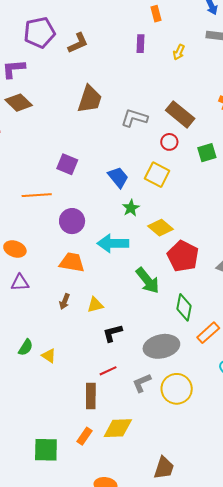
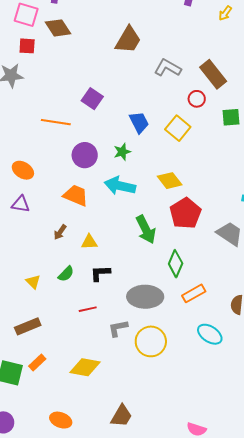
green star: (131, 208) -> (122, 152), moved
green semicircle: (26, 347) -> (66, 274), moved
brown rectangle: (91, 396) -> (28, 326), moved, turned 55
orange rectangle: (85, 436) -> (37, 362), moved

